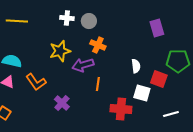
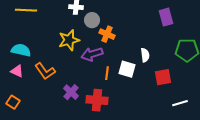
gray circle: (89, 21) -> (92, 20), moved
red square: (159, 79) -> (163, 77), moved, turned -30
white square: (142, 93) -> (127, 69), moved
red cross: (121, 109) -> (97, 100), moved

